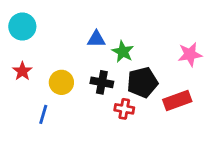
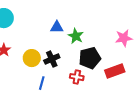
black cross: (102, 82) -> (52, 59), moved, turned -35
blue line: (43, 114) -> (42, 83), moved

